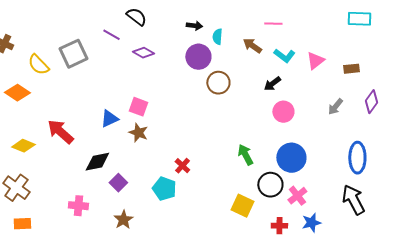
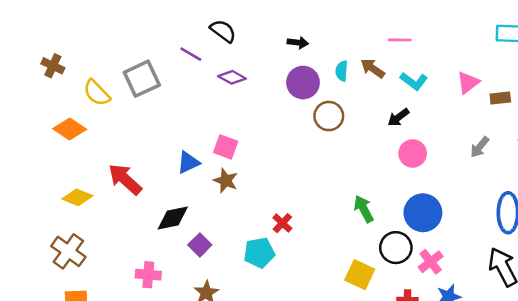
cyan semicircle: (217, 37) -> (342, 71), moved
pink triangle: (315, 61) -> (468, 83), moved
cyan pentagon: (164, 189) -> (259, 253), turned -30

